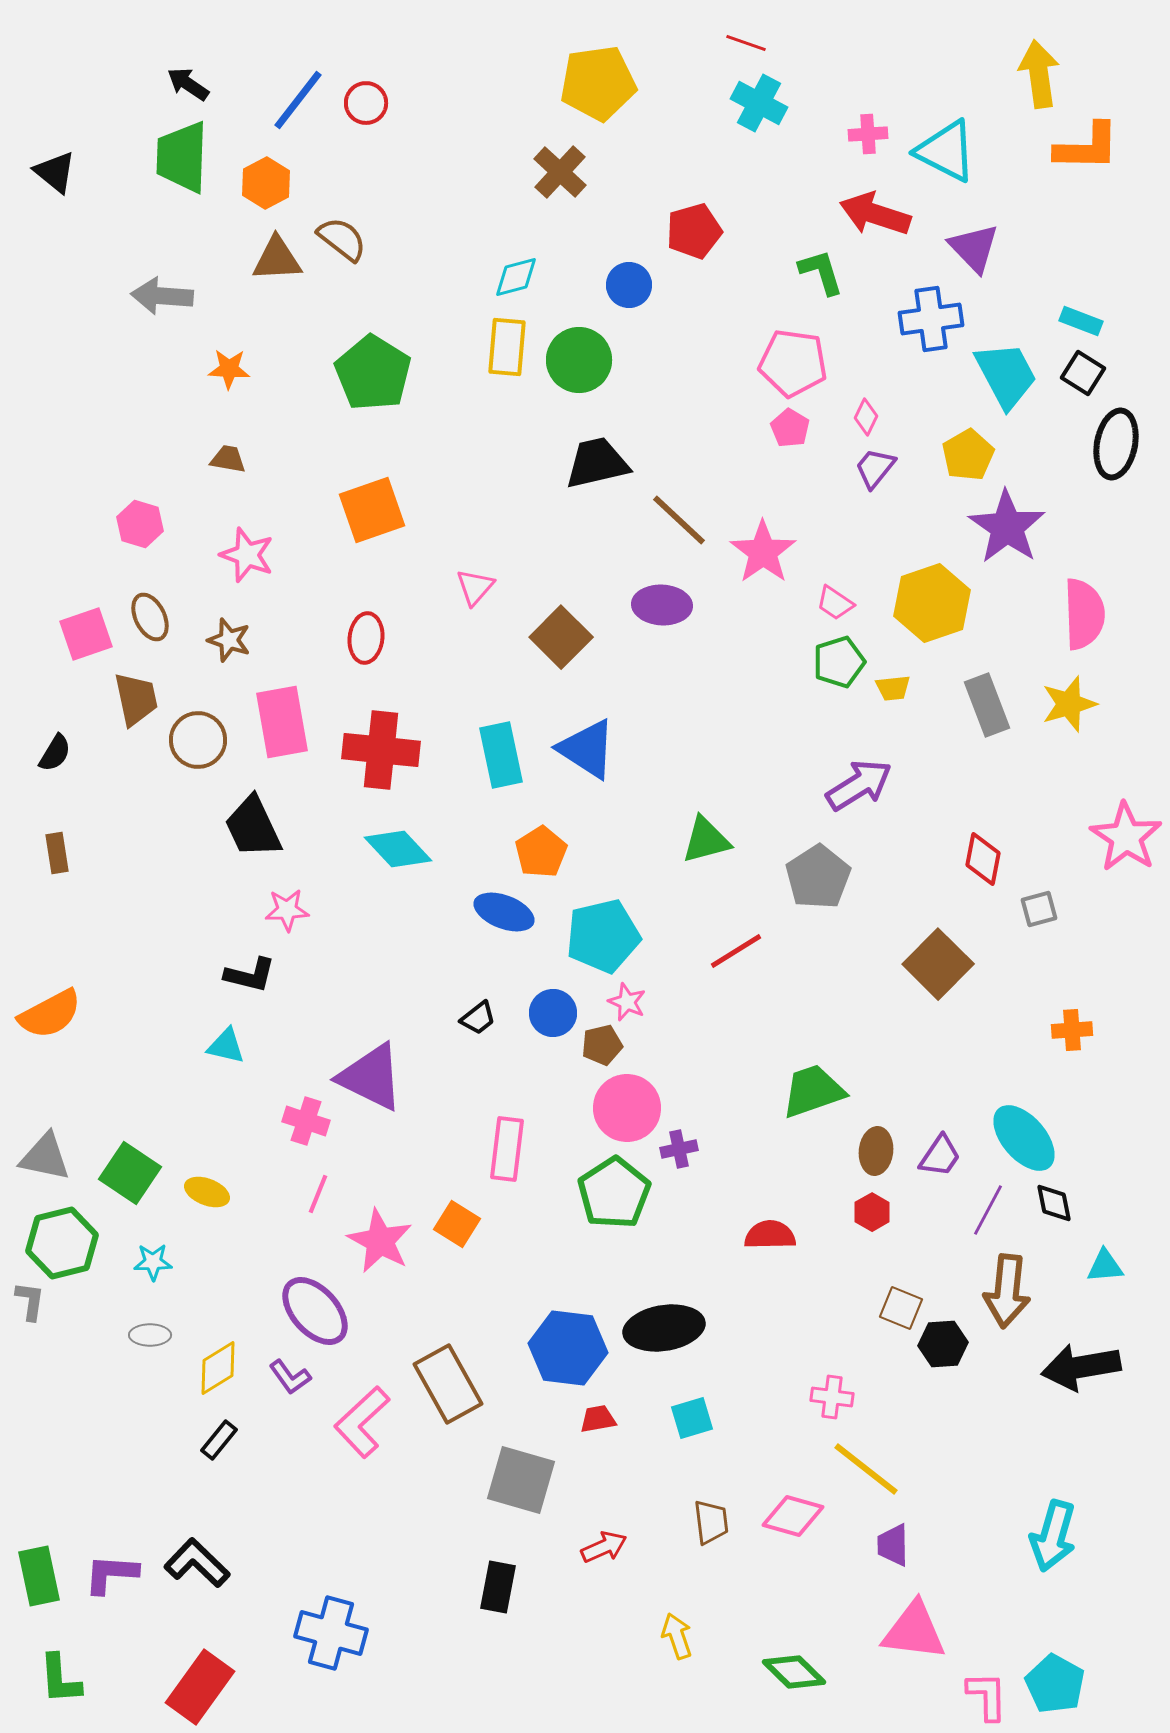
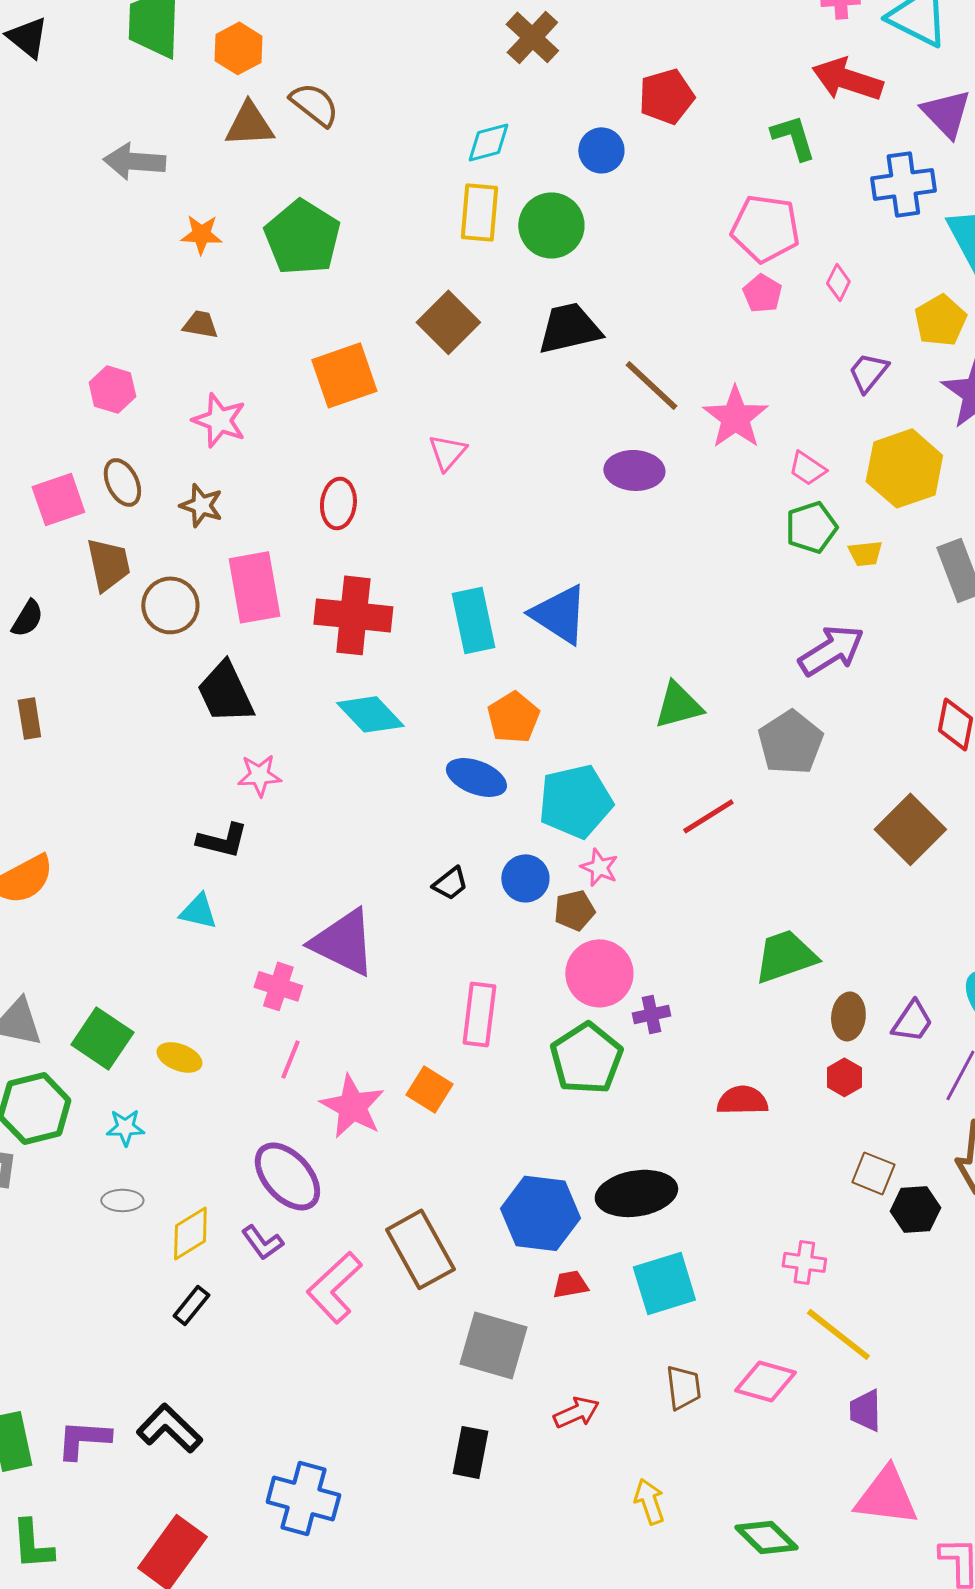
green pentagon: (373, 373) -> (302, 237), moved
purple trapezoid: (875, 468) -> (868, 372), moved
brown square: (561, 637) -> (448, 322), moved
cyan square: (692, 1418) -> (664, 1283), size x1.5

